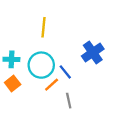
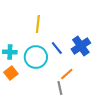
blue line: (65, 72) -> (57, 48), moved
orange line: (52, 85) -> (67, 74), moved

